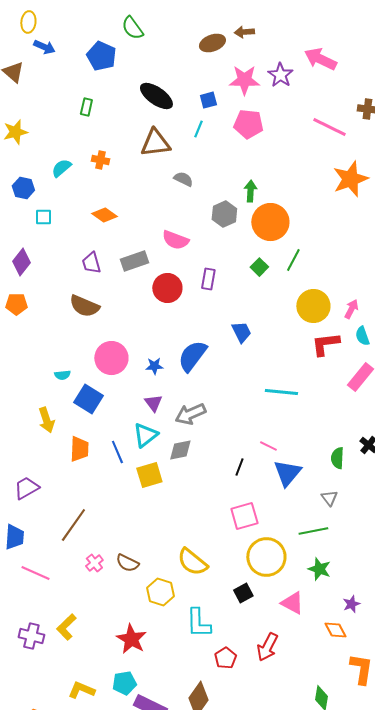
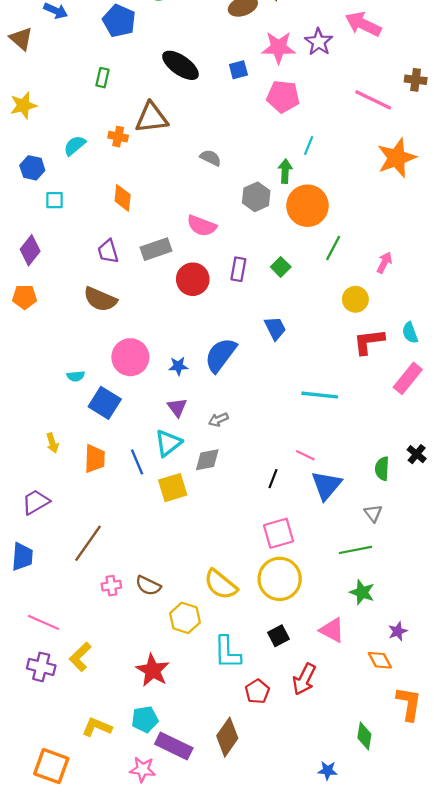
cyan line: (198, 129) -> (309, 146), moved
brown triangle: (155, 143) -> (152, 118), moved
orange diamond: (104, 215) -> (123, 198), turned 60
green square: (259, 267) -> (281, 267), moved
yellow circle: (313, 306) -> (355, 299), size x0.7
pink arrow: (351, 309) -> (384, 263), moved
gray arrow: (190, 414) -> (218, 420), size x0.6
yellow arrow: (46, 420) -> (52, 443), moved, size x0.7
yellow circle: (266, 557) -> (280, 579), moved
pink cross: (94, 563) -> (111, 586), turned 30
pink line: (35, 573) -> (43, 622), moved
black square: (243, 593) -> (279, 636), moved

